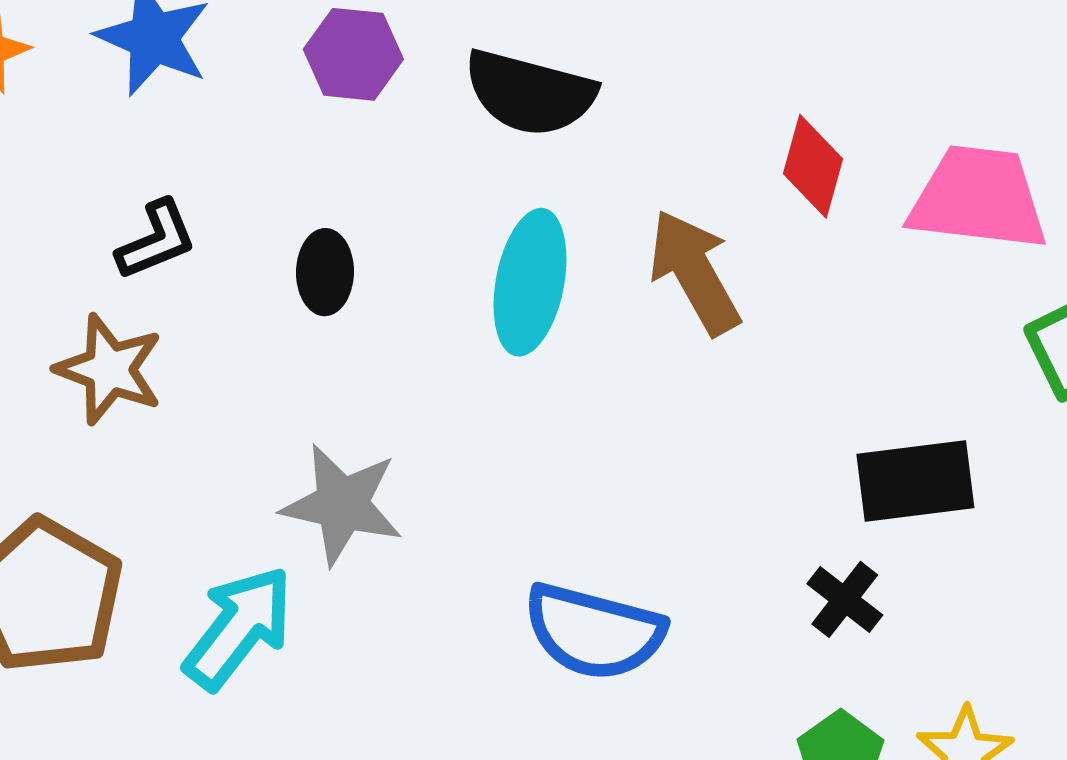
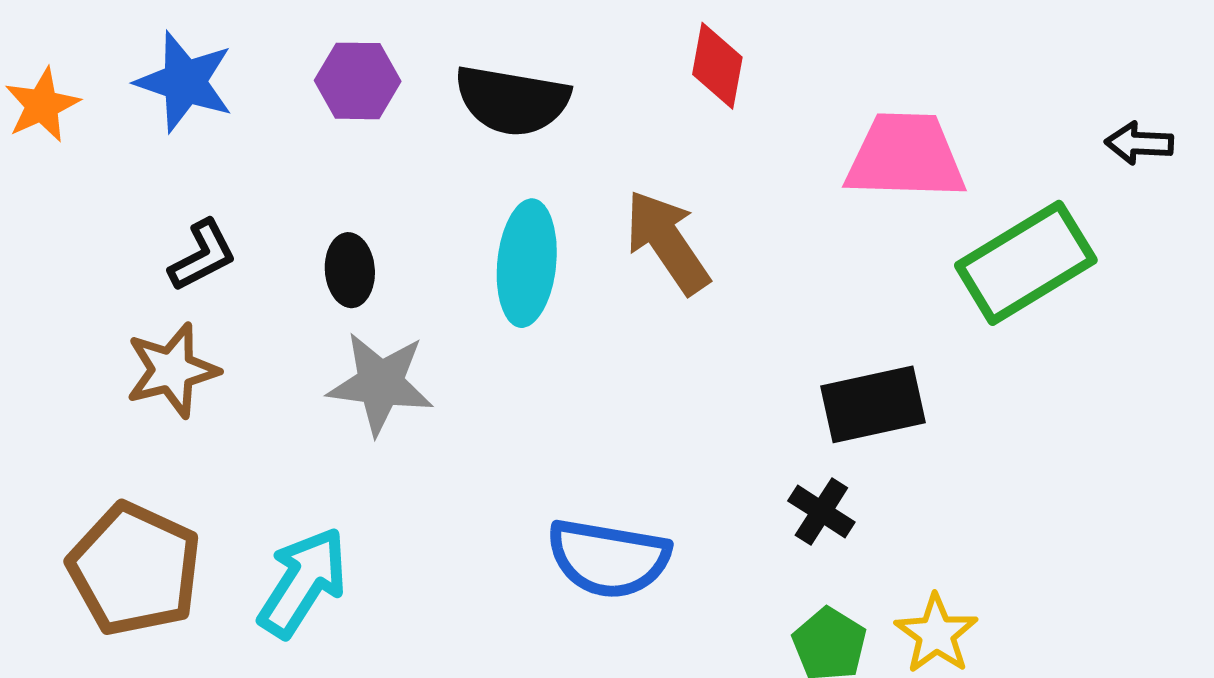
red diamond: (813, 166) -> (717, 66), moved
brown star: (109, 369) -> (172, 370), turned -30
gray star: (342, 504) -> (380, 383), moved

